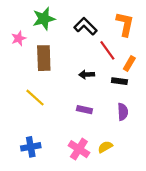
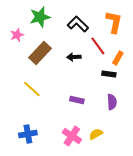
brown rectangle: (44, 58) -> (40, 53), turned 45
black arrow: (87, 75) -> (74, 57), moved

